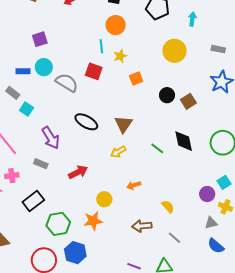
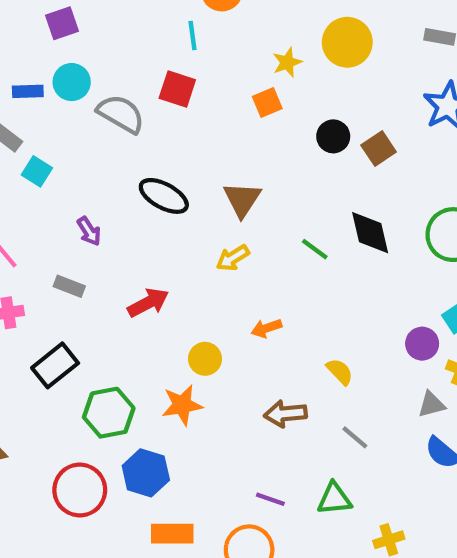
yellow star: (120, 56) -> (287, 62), moved
purple arrow: (51, 138) -> (89, 231), size x0.6

